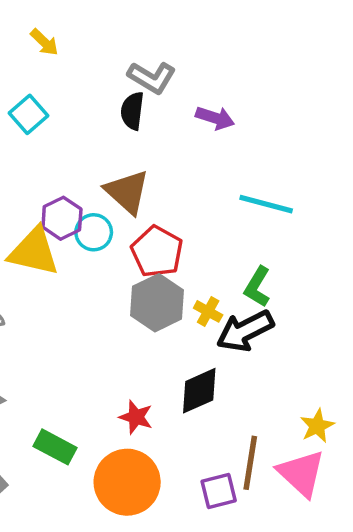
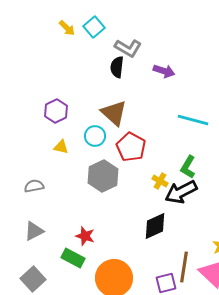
cyan square: (29, 114) -> (94, 27), moved
purple hexagon: (62, 218) -> (56, 111), moved
yellow triangle: (34, 252) -> (61, 147), size x0.5
gray hexagon: (157, 303) -> (103, 176), moved
red star: (136, 417) -> (85, 236), moved

